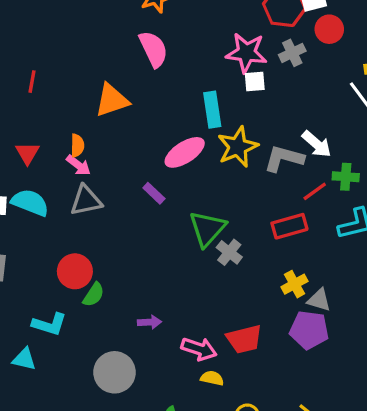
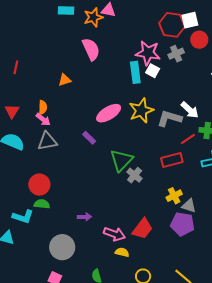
white square: (255, 82) -> (153, 71), turned 32
orange triangle: (112, 100) -> (65, 80), size x0.6
cyan rectangle: (212, 110) -> (135, 72), moved
green semicircle: (94, 295) -> (42, 204), moved, turned -119
red trapezoid: (244, 339) -> (142, 229), turned -40

